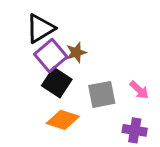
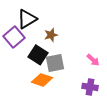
purple square: (51, 55) -> (14, 37), moved
gray square: (102, 94) -> (55, 63), moved

